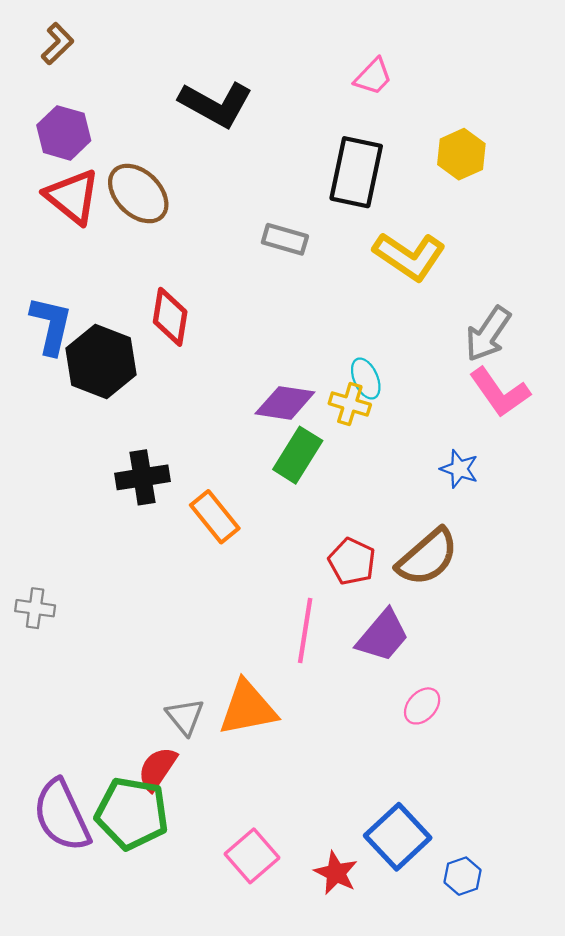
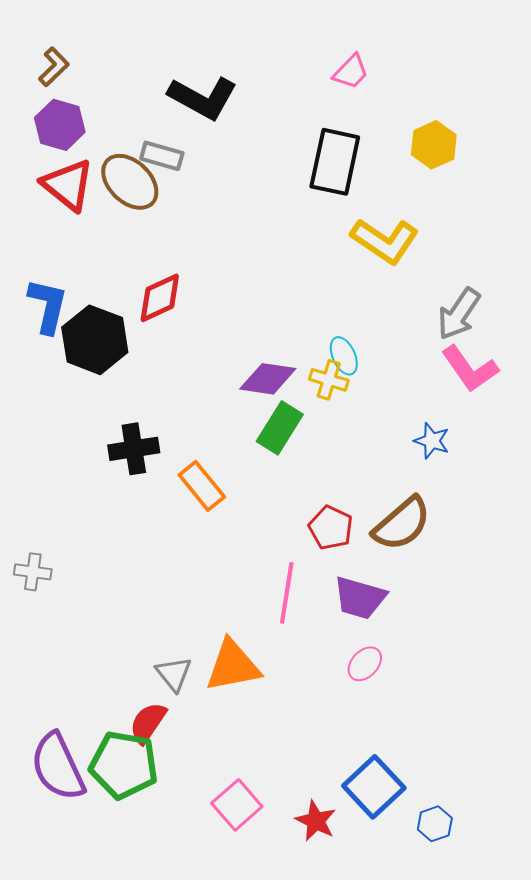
brown L-shape: (57, 44) -> (54, 67), moved
gray rectangle: (285, 239) -> (162, 156), moved
red diamond: (170, 317) -> (160, 298), turned 56
purple trapezoid: (383, 636) -> (360, 598), turned 66
pink ellipse: (422, 706) -> (365, 664), moved

